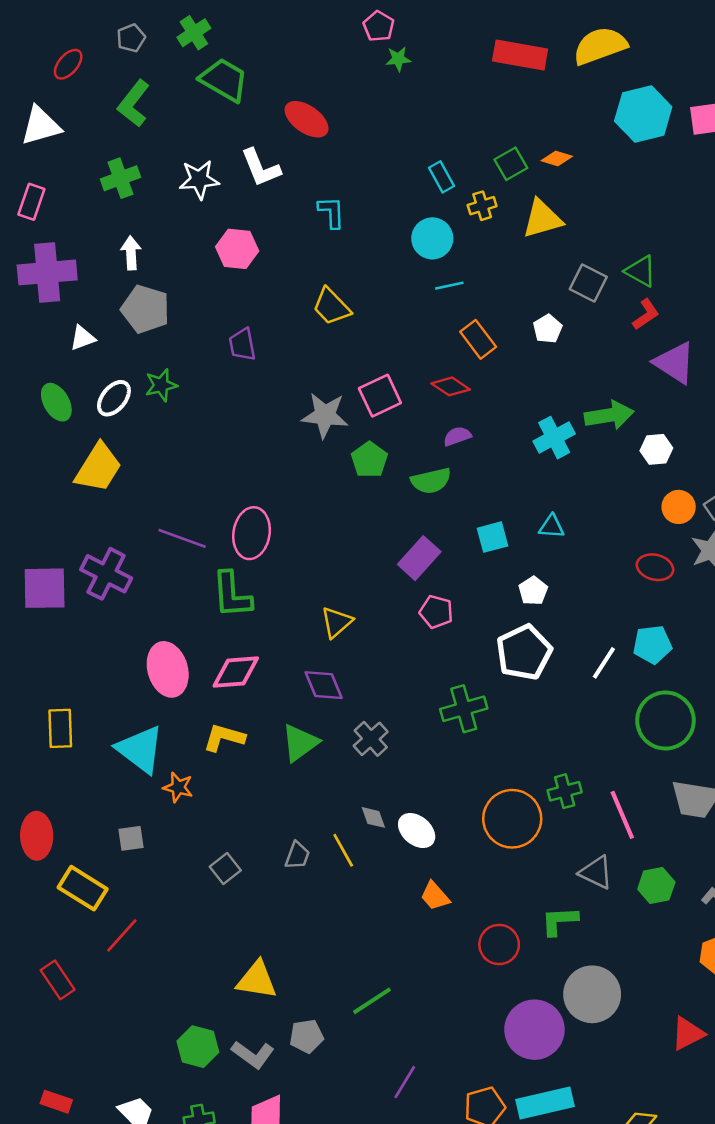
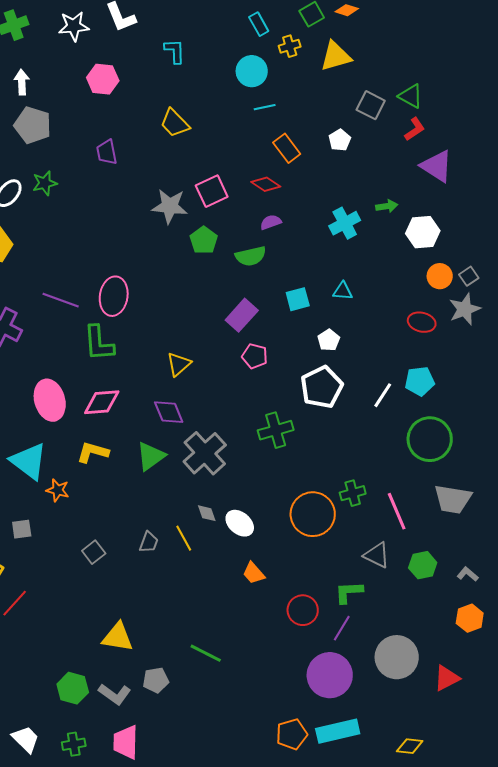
green arrow: (609, 415) -> (387, 206), size x0.6
white hexagon: (656, 449) -> (423, 232), size x1.4
gray cross: (371, 739) -> (205, 453), size x1.6
gray circle: (592, 994) -> (397, 657), moved
green line: (372, 1001) -> (206, 653), turned 60
purple line: (405, 1082) -> (342, 628), moved

